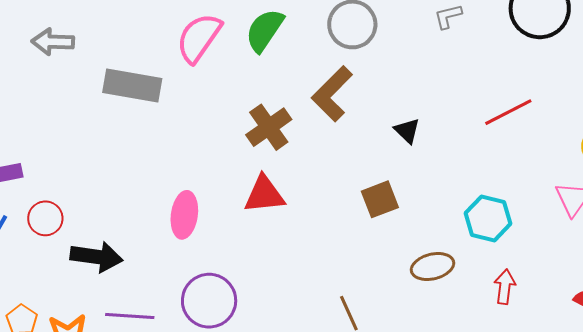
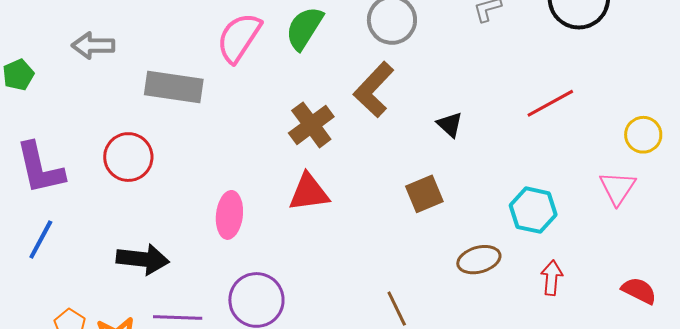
red circle: (45, 218) -> (128, 157), moved, size x1.4

